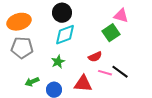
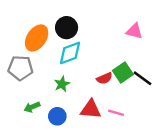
orange ellipse: (19, 22) -> (37, 38), moved, turned -40
green square: (111, 33) -> (123, 73), moved
black line: (120, 72) -> (142, 78), moved
pink line: (105, 73) -> (116, 113), moved

